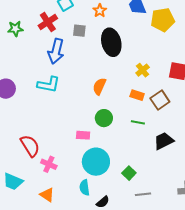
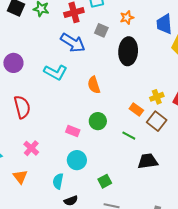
blue arrow: (56, 51) -> (73, 43), turned -90
yellow cross: (143, 70) -> (157, 97), moved
orange semicircle: (99, 86) -> (94, 85), moved, turned -60
brown square: (160, 100) -> (157, 121), turned -36
red semicircle: (30, 146) -> (22, 107), moved
cyan circle: (96, 162) -> (77, 160), size x0.7

